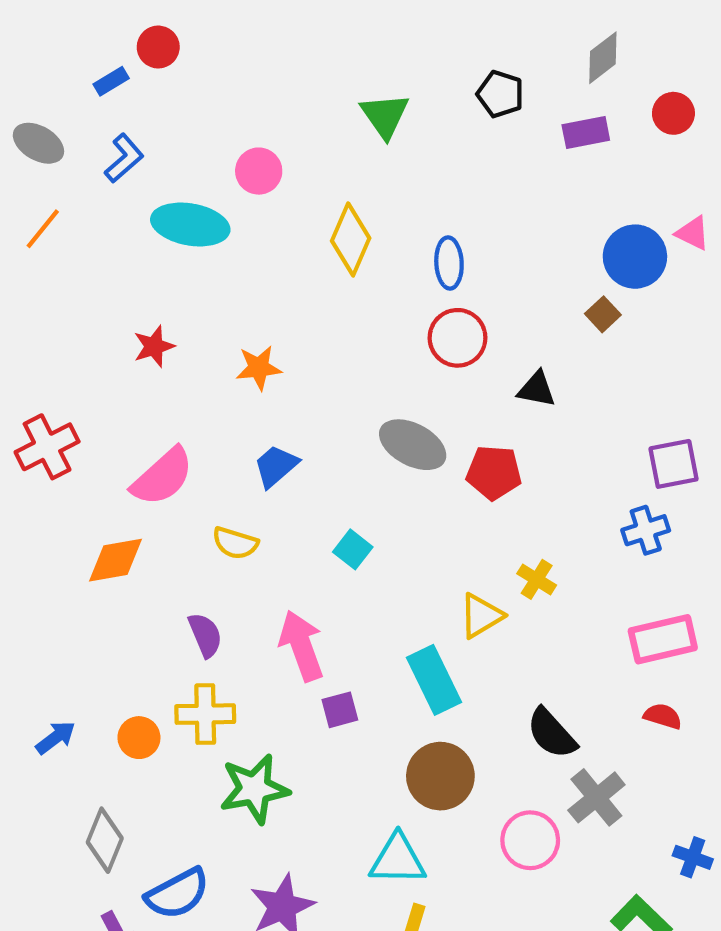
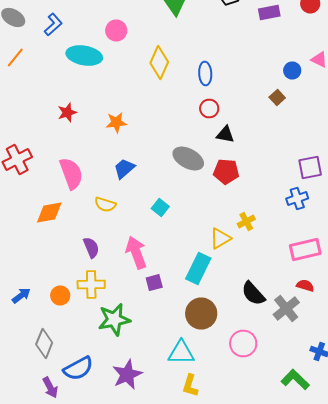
blue circle: (635, 257) -> (292, 70), size x0.6
red circle: (458, 338) -> (209, 108), size x0.7
black triangle: (537, 389) -> (225, 134), moved
pink semicircle: (162, 477) -> (71, 174), turned -68
yellow cross: (537, 579) -> (246, 222), turned 30
cyan rectangle: (434, 680) -> (198, 268), turned 52
gray cross: (596, 797) -> (286, 308), moved

